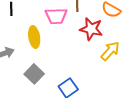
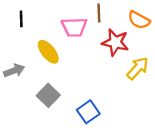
yellow ellipse: (34, 37) -> (48, 52), turned -30

